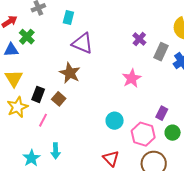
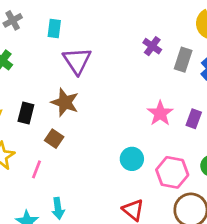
purple triangle: (82, 43) -> (77, 61), turned 40
pink star: (132, 78) -> (160, 113), moved
black rectangle: (38, 94) -> (26, 113), moved
purple rectangle: (162, 113) -> (194, 119), moved

